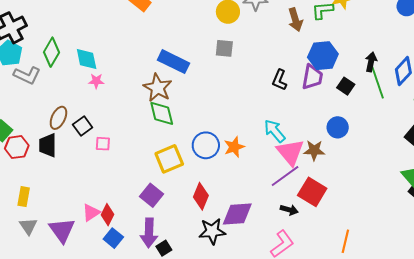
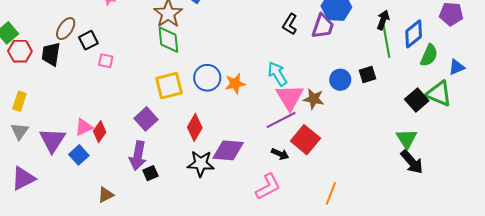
black square: (346, 86) -> (367, 75), moved, turned 30
blue square: (113, 238) -> (79, 155), moved

